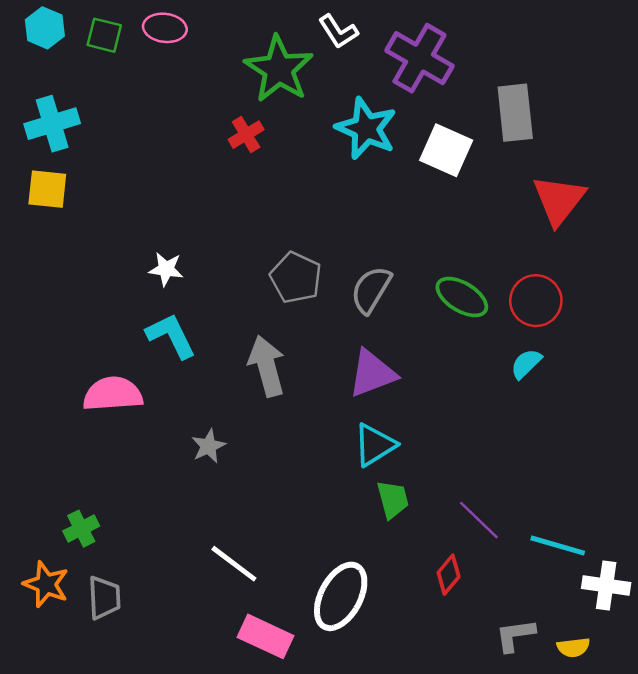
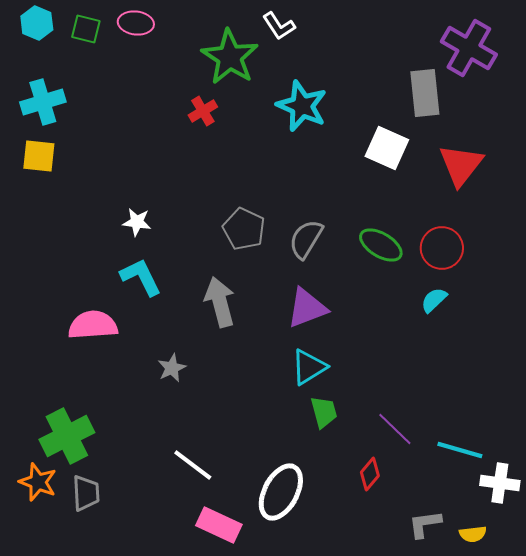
purple cross: (419, 58) -> (469, 48), moved
white square: (446, 150) -> (387, 148), moved
green cross: (81, 529) -> (67, 436), size x1.8

